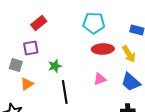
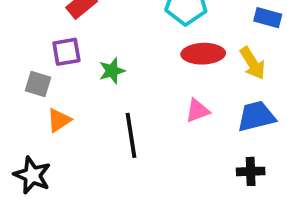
green star: (55, 66) -> (112, 71), moved
blue trapezoid: (131, 82) -> (256, 116), turned 125

